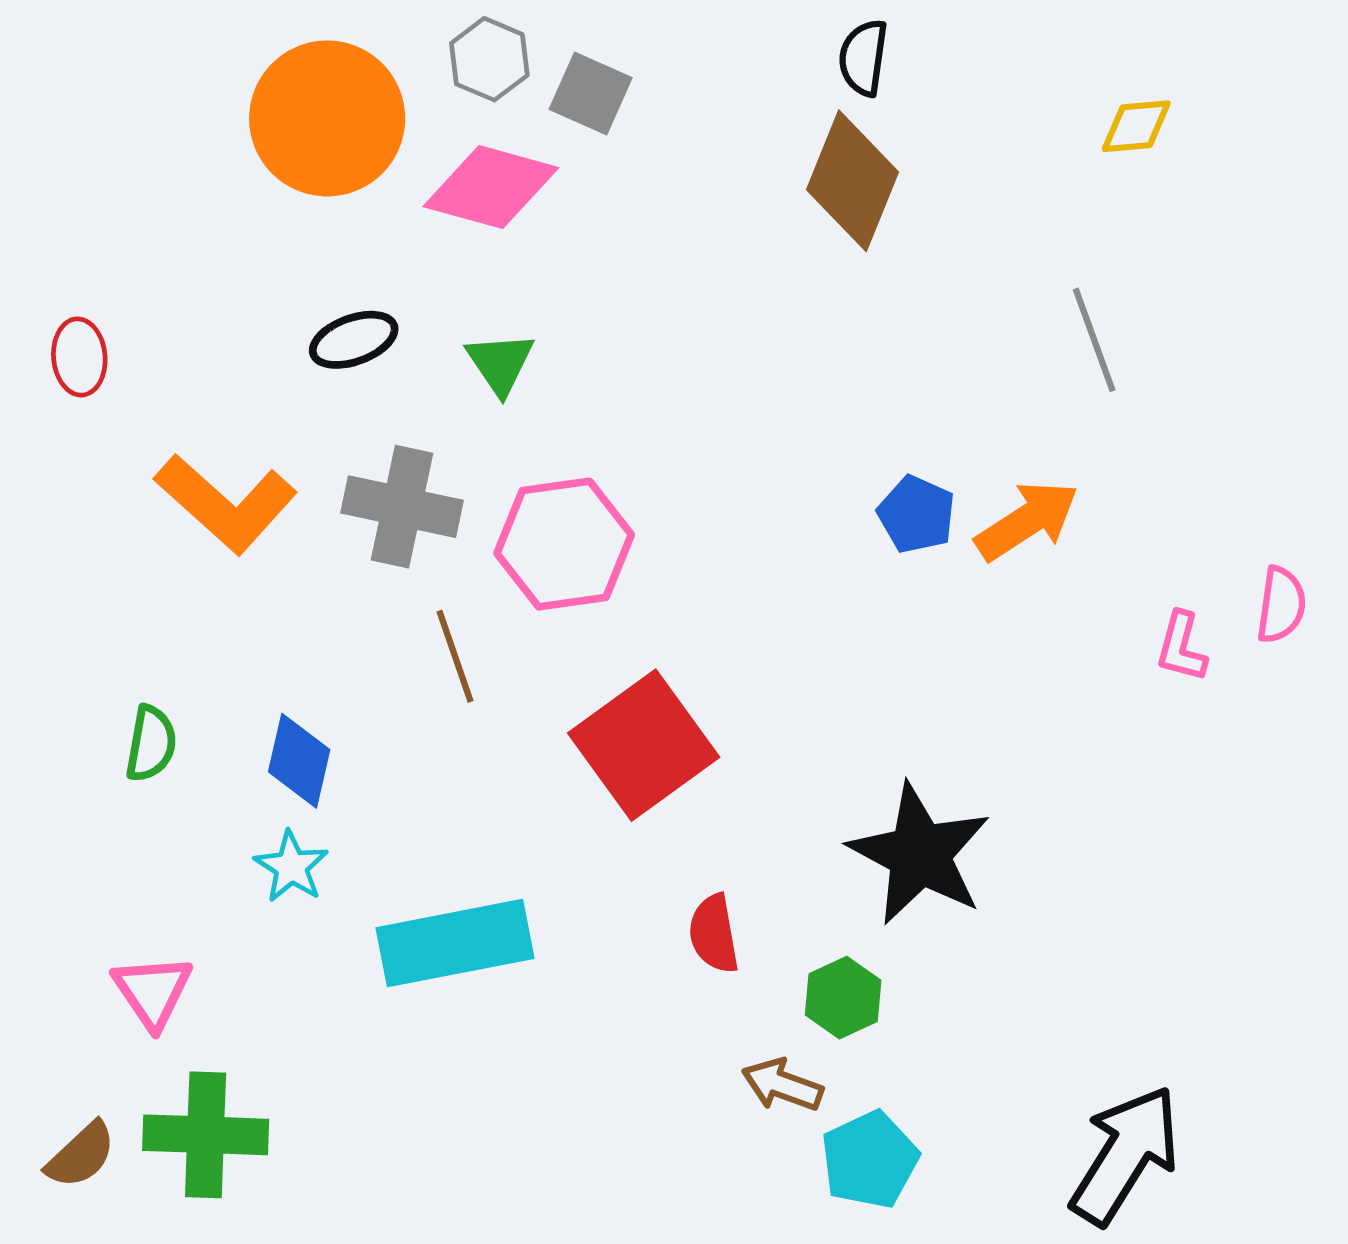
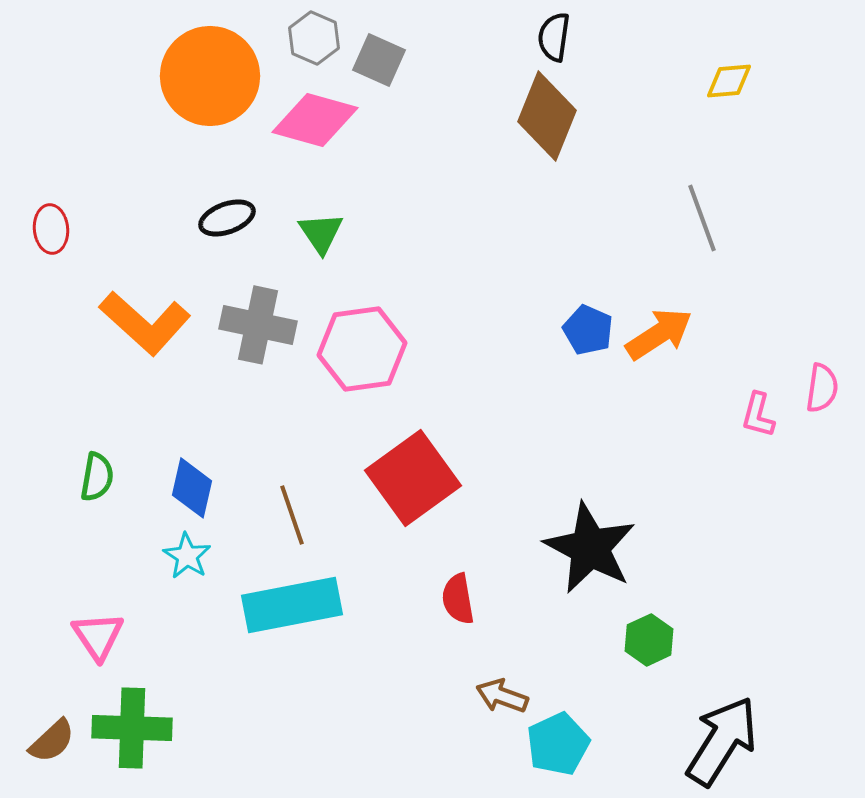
brown line: (455, 656) -> (292, 515), moved
green hexagon: (843, 998) -> (649, 640), moved

